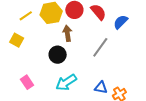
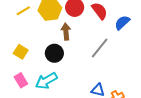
yellow square: (17, 40) -> (21, 52), moved
cyan arrow: (66, 82) -> (46, 81), moved

